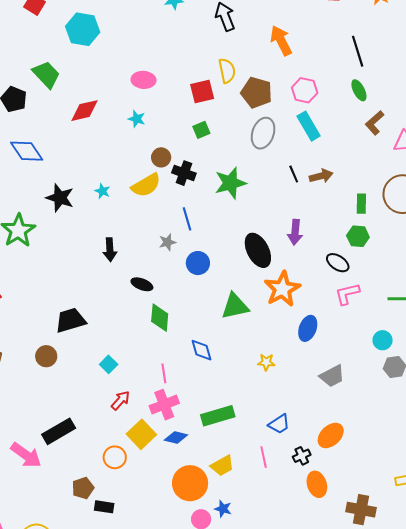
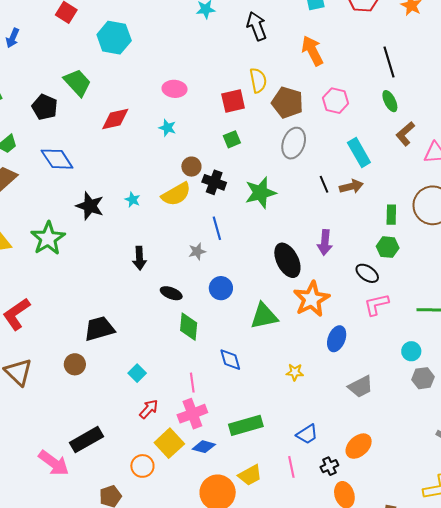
cyan rectangle: (309, 126) -> (359, 153), moved
blue circle: (198, 263) -> (221, 288), moved

